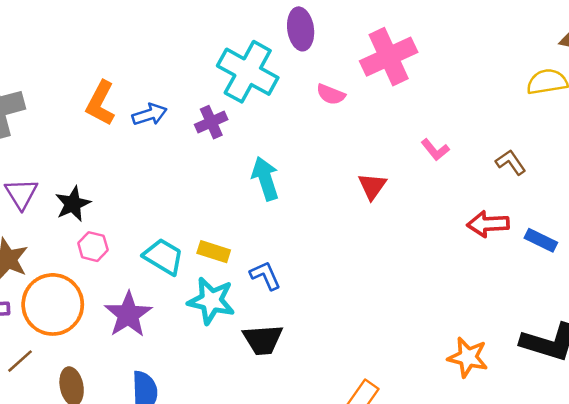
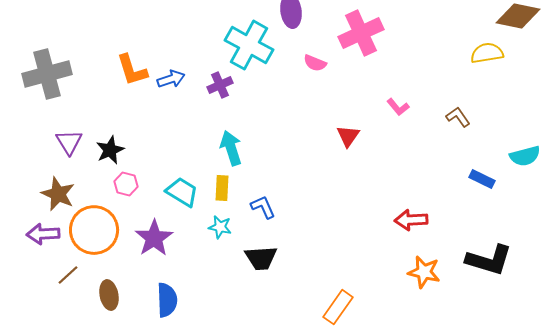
orange L-shape: (101, 103) -> (132, 70), turned -45
cyan arrow: (265, 179) -> (231, 148), moved
red arrow: (488, 224) -> (411, 220), moved
yellow rectangle: (214, 252) -> (222, 188), turned 75
cyan star: (211, 301) -> (220, 227), size x0.6

